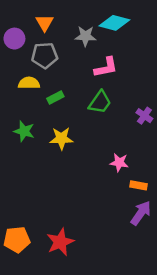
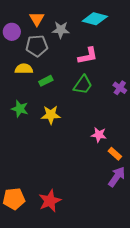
gray star: (85, 36) -> (61, 30), moved
purple cross: (144, 116) -> (120, 88), moved
orange rectangle: (138, 185) -> (115, 154), turned 32

